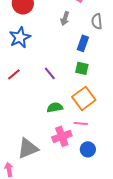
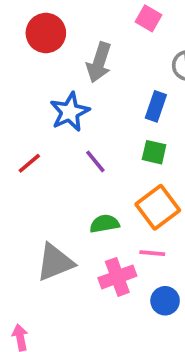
gray arrow: (65, 18) -> (99, 62), moved, size x1.5
blue star: (20, 37) -> (70, 112), moved
gray triangle: (28, 148) -> (55, 262), moved

